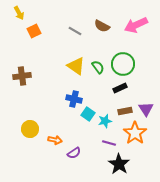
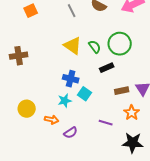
gray line: (75, 31) -> (72, 11), turned 32
black rectangle: (120, 88) -> (107, 68), moved
cyan star: (105, 121) -> (65, 101), moved
orange star: (135, 133) -> (132, 113), size x0.7
black star: (119, 164) -> (133, 143), moved, turned -30

